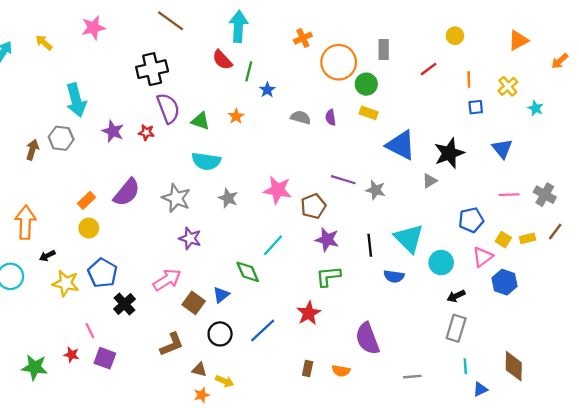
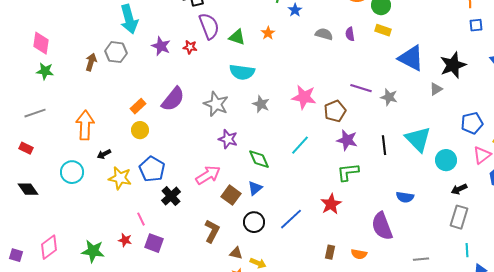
green diamond: (248, 272) -> (259, 159), moved
blue semicircle: (394, 276) -> (405, 197), moved
brown L-shape: (172, 344) -> (212, 231), turned -40

